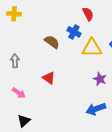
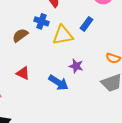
brown semicircle: (52, 42) -> (20, 35), turned -63
blue arrow: (96, 109) -> (58, 83), moved, turned -120

